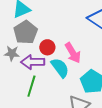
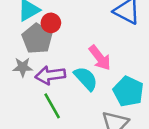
red circle: (47, 47) -> (51, 23), moved
green line: (31, 86) -> (52, 106), turned -40

